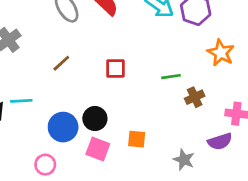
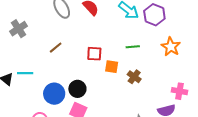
green line: (171, 77) -> (133, 47), moved
brown cross: (195, 97) -> (134, 77), moved, turned -32
orange square: (137, 139) -> (112, 67), moved

